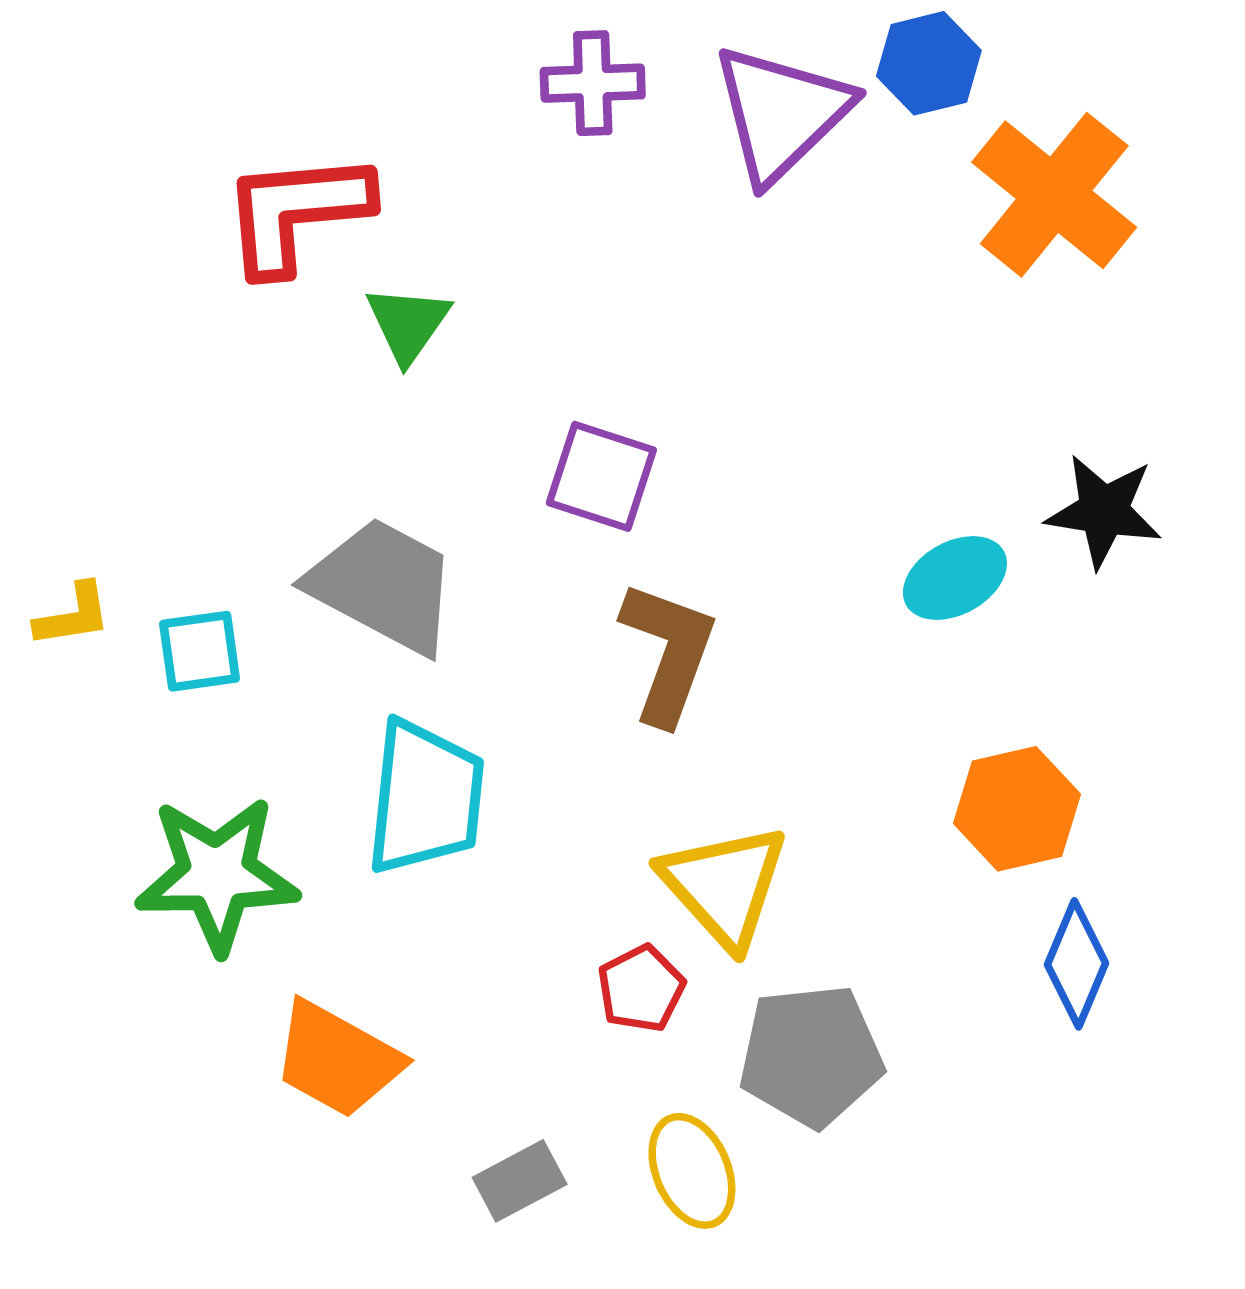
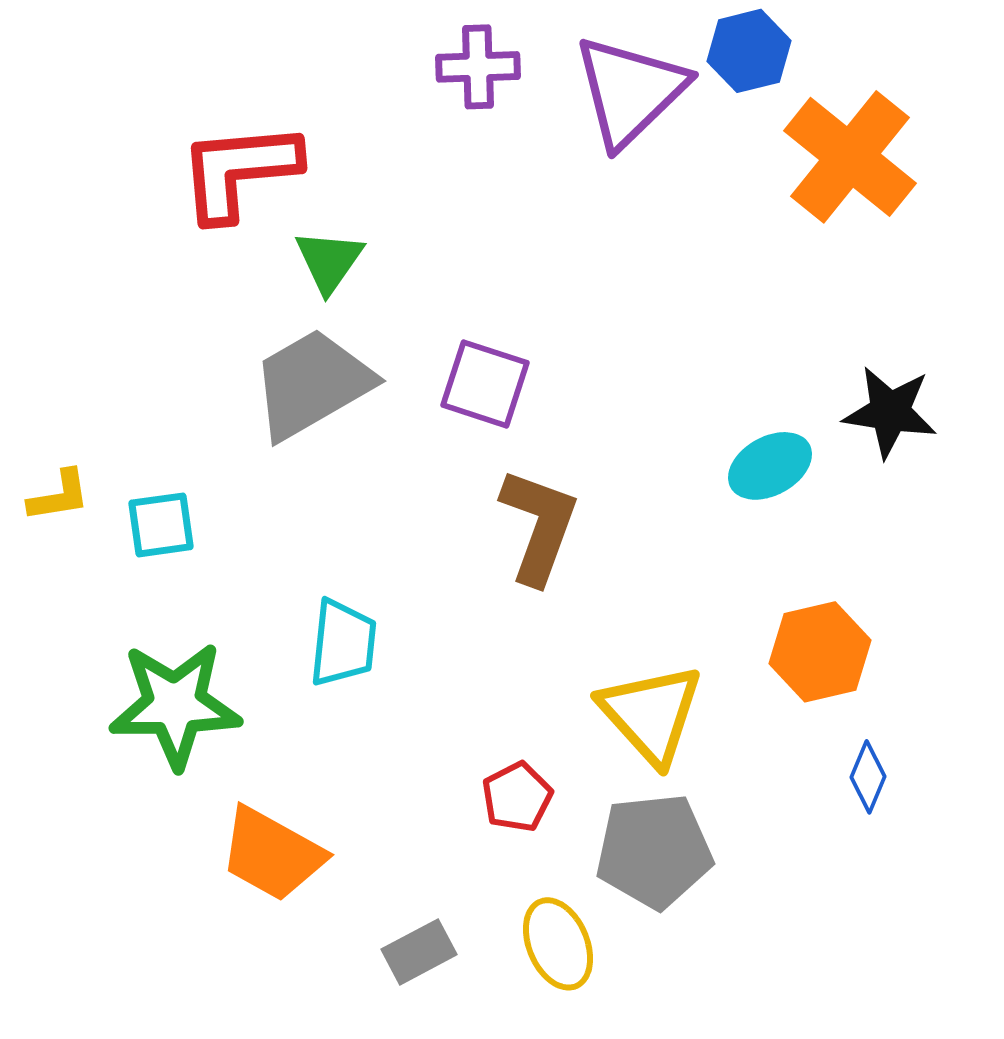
gray trapezoid: (383, 585) -> (312, 384), moved, turned -58
cyan trapezoid: (425, 798) -> (343, 643), size x0.7
yellow triangle: (724, 886) -> (651, 714), moved
blue diamond: (1076, 964) -> (868, 777), size x0.7

